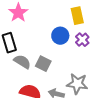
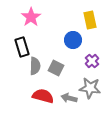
purple cross: (82, 40) -> (92, 61), moved
gray semicircle: (22, 62) -> (35, 66), turned 60

